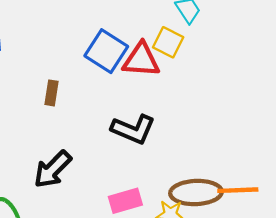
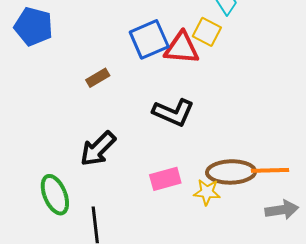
blue square: (106, 51) -> (149, 39), turned 33
brown rectangle: (52, 93) -> (98, 78), turned 50

